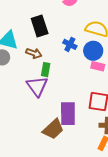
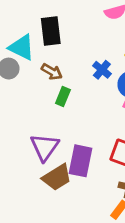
black rectangle: (40, 26) -> (51, 31), moved
purple triangle: (37, 86) -> (45, 147), moved

